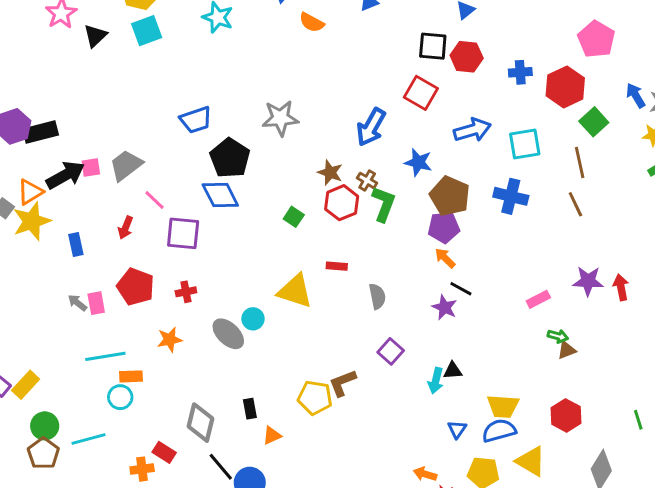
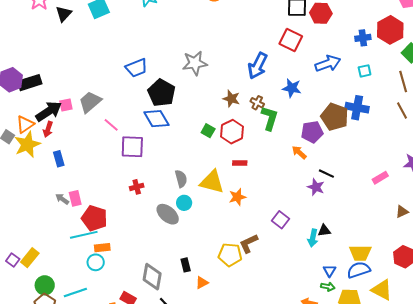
blue cross: (520, 72) -> (363, 38), moved
cyan square: (525, 144) -> (365, 71), size x0.6
brown pentagon: (450, 196) -> (335, 117), moved
red hexagon: (342, 203) -> (232, 132), moved
red arrow: (126, 228) -> (48, 129), moved
orange arrow: (445, 258) -> (299, 152), moved
red pentagon: (136, 287) -> (94, 218), moved
gray semicircle: (377, 296) -> (181, 179), moved
green arrow: (558, 336) -> (328, 287), moved
orange star: (170, 340) -> (237, 197), moved

